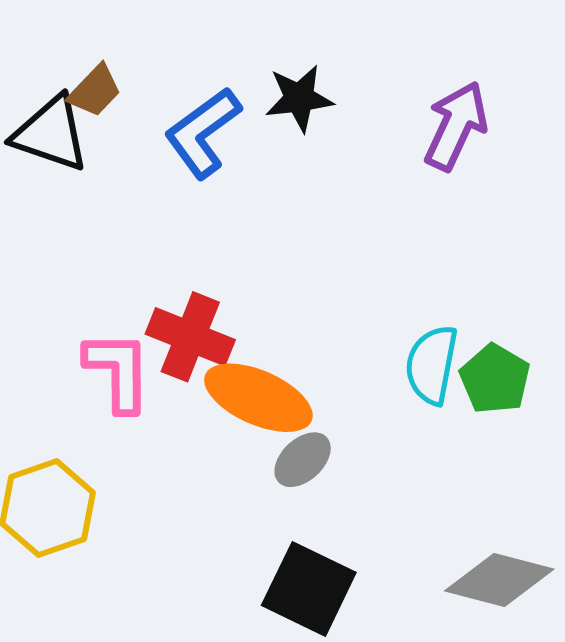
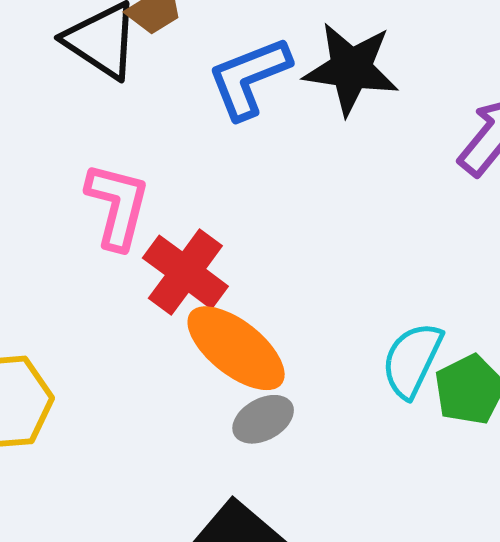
black star: (299, 98) -> (351, 69), size x1.4
pink L-shape: (118, 371) -> (117, 206), moved

